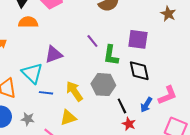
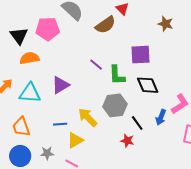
cyan triangle: (32, 73) -> (30, 93), moved, turned -30
yellow triangle: (68, 118) -> (75, 140), moved
red star: (129, 124) -> (127, 141), moved

